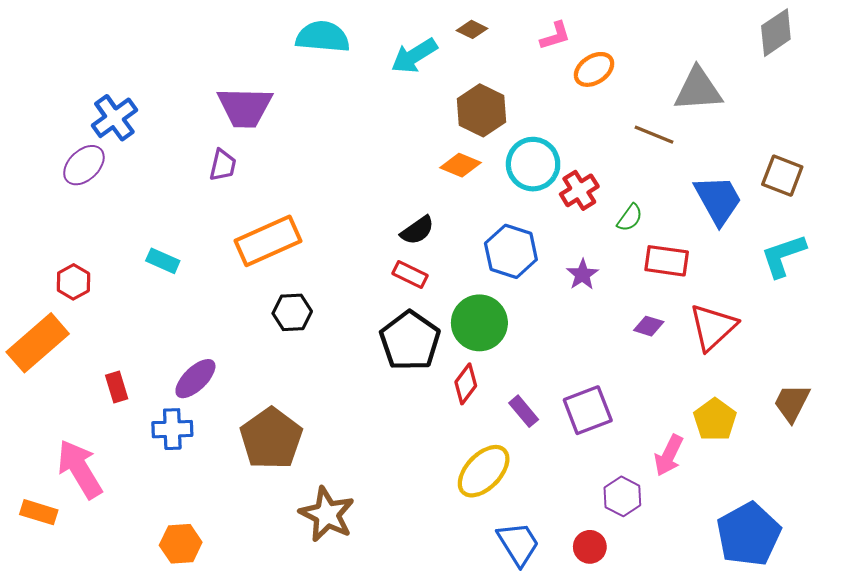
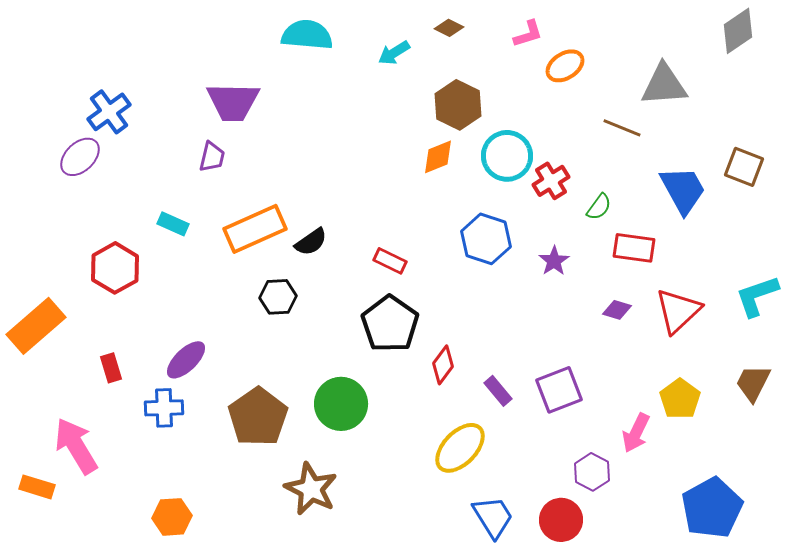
cyan arrow: (414, 56) -> (394, 53), size x0.7
orange diamond: (460, 165) -> (438, 157), turned -45
black semicircle: (417, 230) -> (311, 242), moved
cyan L-shape: (783, 256) -> (757, 296), moved
cyan rectangle: (163, 261) -> (173, 224), moved
red hexagon: (73, 282) -> (115, 268), moved, size x1.5
green circle: (479, 323) -> (341, 404), moved
red circle: (590, 547) -> (561, 520), size x1.4

